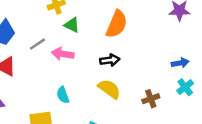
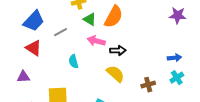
orange semicircle: (117, 24) -> (114, 17), moved
pink arrow: (63, 54) -> (96, 41), moved
cyan semicircle: (63, 95) -> (73, 61), moved

